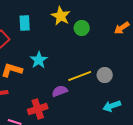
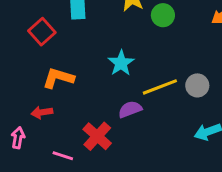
cyan star: (39, 60) -> (121, 63), moved
red cross: (38, 109) -> (97, 136), turned -30

